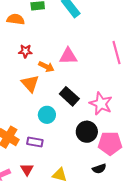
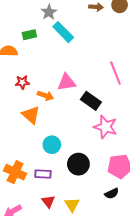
black rectangle: (69, 96) -> (91, 101), moved
black circle: (87, 132) -> (78, 164), moved
red triangle: (27, 169) -> (48, 201), moved
yellow triangle: (60, 175) -> (72, 205), turned 49

